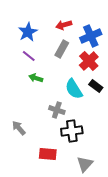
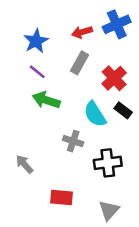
blue cross: (91, 36) -> (117, 24), moved
green arrow: (36, 78) -> (46, 100), size x1.5
black cross: (72, 131) -> (108, 163), moved

